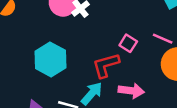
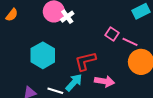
pink square: (128, 43) -> (112, 34), moved

